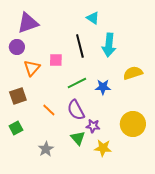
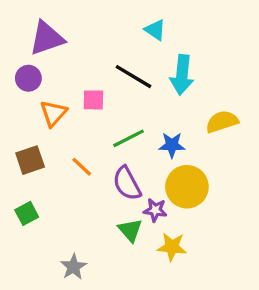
black line: (80, 46) -> (134, 77), turned -45
orange line: (49, 110) -> (82, 167), moved
yellow circle: (133, 124) -> (187, 187), moved
gray star: (46, 149) -> (73, 267), moved

